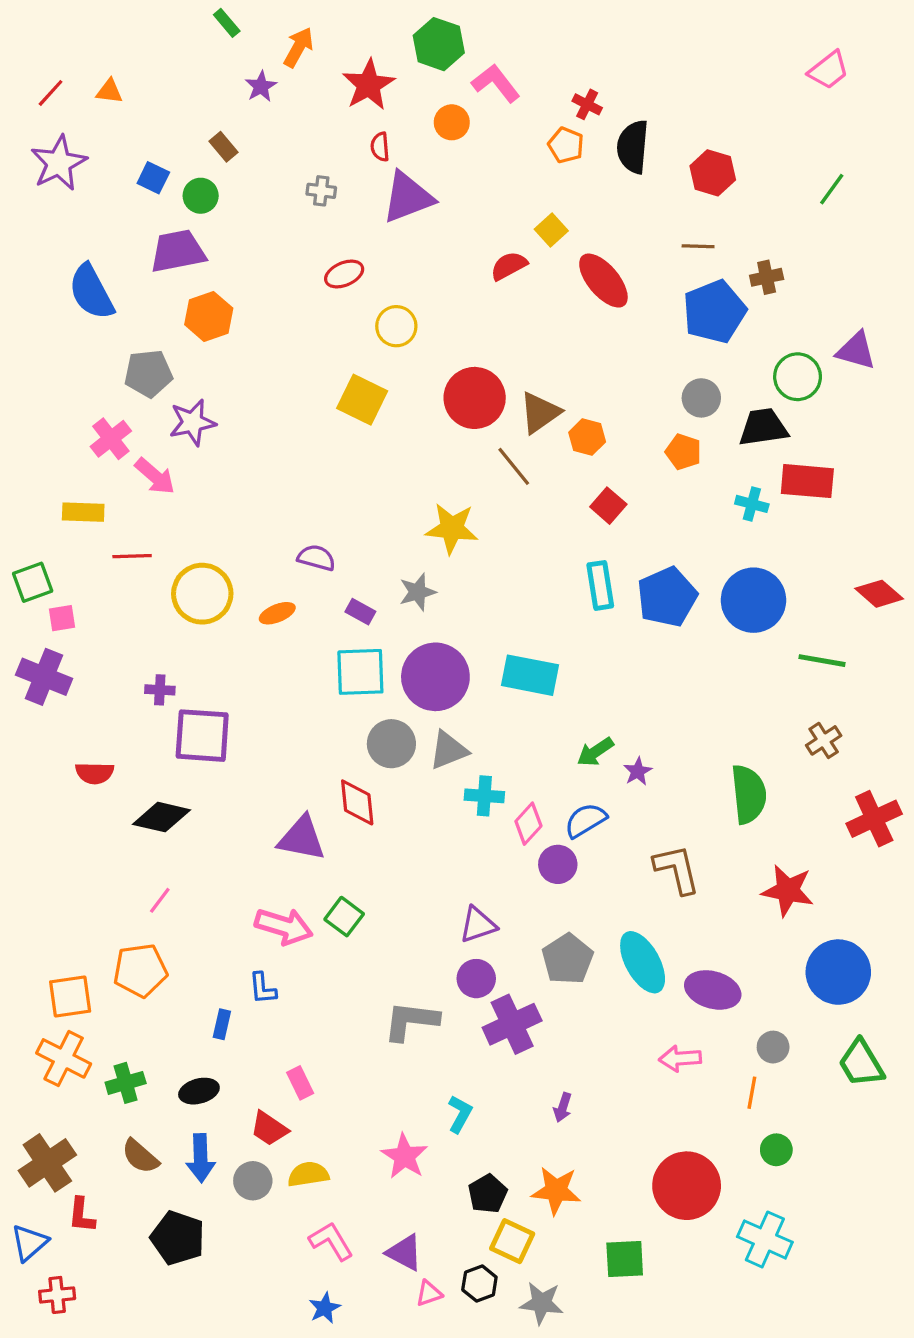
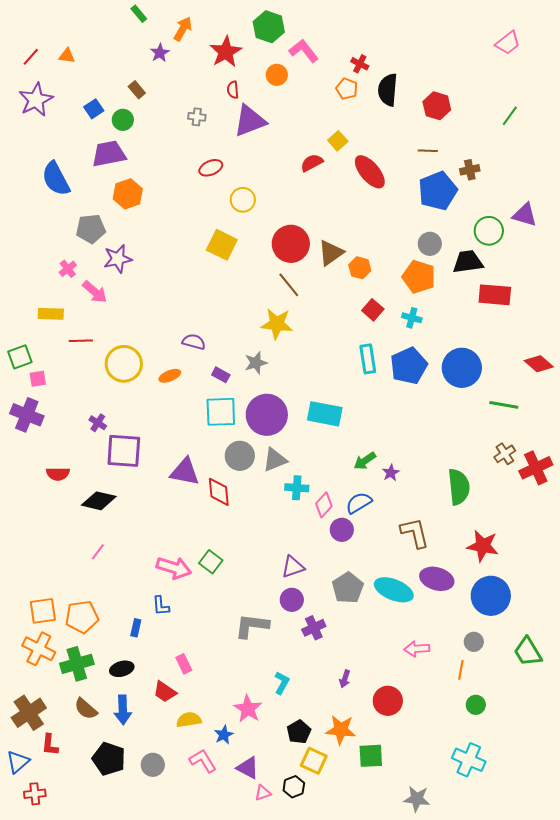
blue square: (153, 178) -> (94, 109), turned 30
pink cross: (111, 439) -> (68, 269), size x0.7
orange pentagon: (683, 452) -> (419, 277), size x1.5
brown line: (514, 466) -> (289, 285), moved
cyan cross: (752, 504) -> (412, 318), moved
purple cross: (160, 690) -> (98, 423), turned 30
red cross: (874, 819) -> (536, 468), moved
purple triangle: (302, 838) -> (185, 472), moved
cyan ellipse: (643, 962) -> (394, 590), turned -39
orange pentagon: (140, 970) -> (82, 617), moved
blue circle: (838, 972) -> (491, 596), moved
purple ellipse: (713, 990) -> (437, 579), moved
purple cross: (512, 1024) -> (314, 628), size x0.7
green cross: (126, 1083) -> (77, 664), size x1.4
gray circle: (253, 1181) -> (153, 765), moved
red circle: (687, 1186) -> (388, 701), moved, size x0.7
green square: (625, 1259) -> (371, 756), moved
gray star: (541, 1303) -> (417, 799), moved
blue star: (325, 1308) -> (224, 735), moved

